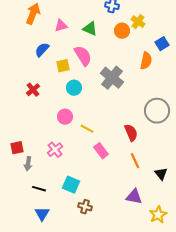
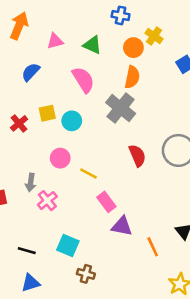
orange semicircle: (146, 61) -> (132, 77), moved
yellow square: (63, 66) -> (47, 113), moved
red semicircle: (131, 133) -> (137, 156), moved
orange line: (135, 161) -> (153, 247), moved
gray arrow: (28, 164) -> (31, 183), moved
purple triangle: (134, 197) -> (122, 226), moved
blue triangle: (42, 214) -> (31, 283), turned 42

